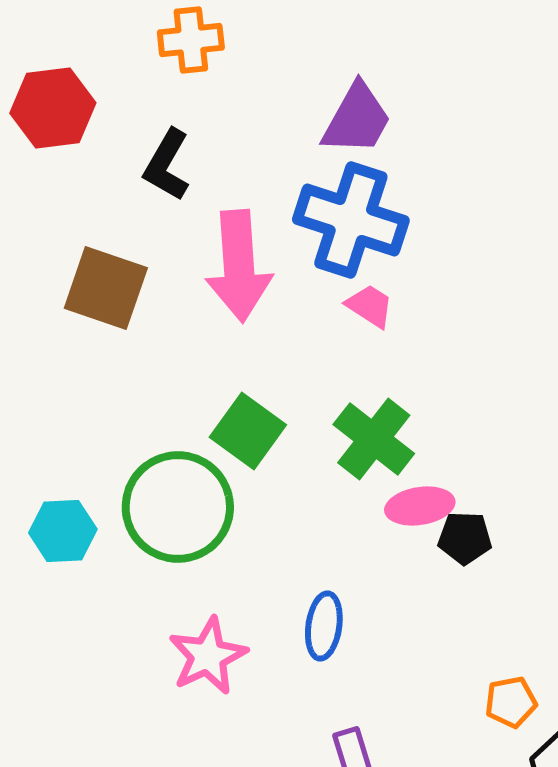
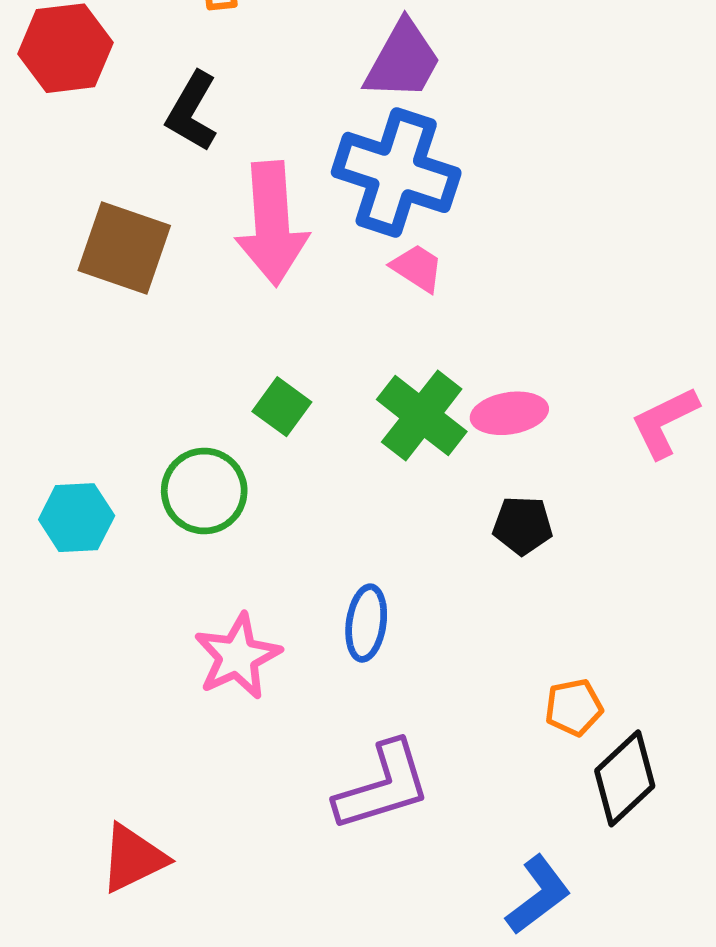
green square: (248, 431) -> (282, 407), size x0.7
pink ellipse: (420, 506) -> (509, 413), moved
green circle: (178, 507) -> (204, 491), size x0.7

